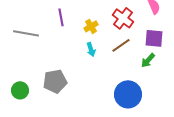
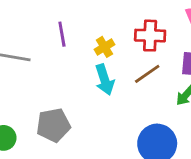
red cross: (123, 18) -> (150, 36), turned -35
cyan arrow: (91, 49) -> (105, 80), size x1.5

